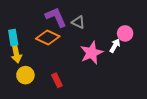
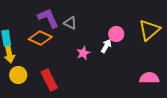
pink star: (92, 53) -> (83, 53), size x0.6
red rectangle: (57, 80) -> (49, 80), size x1.5

